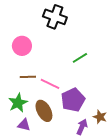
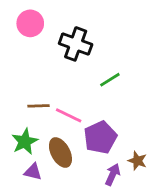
black cross: (55, 17) -> (76, 44), moved
pink circle: (22, 46) -> (30, 23), moved

